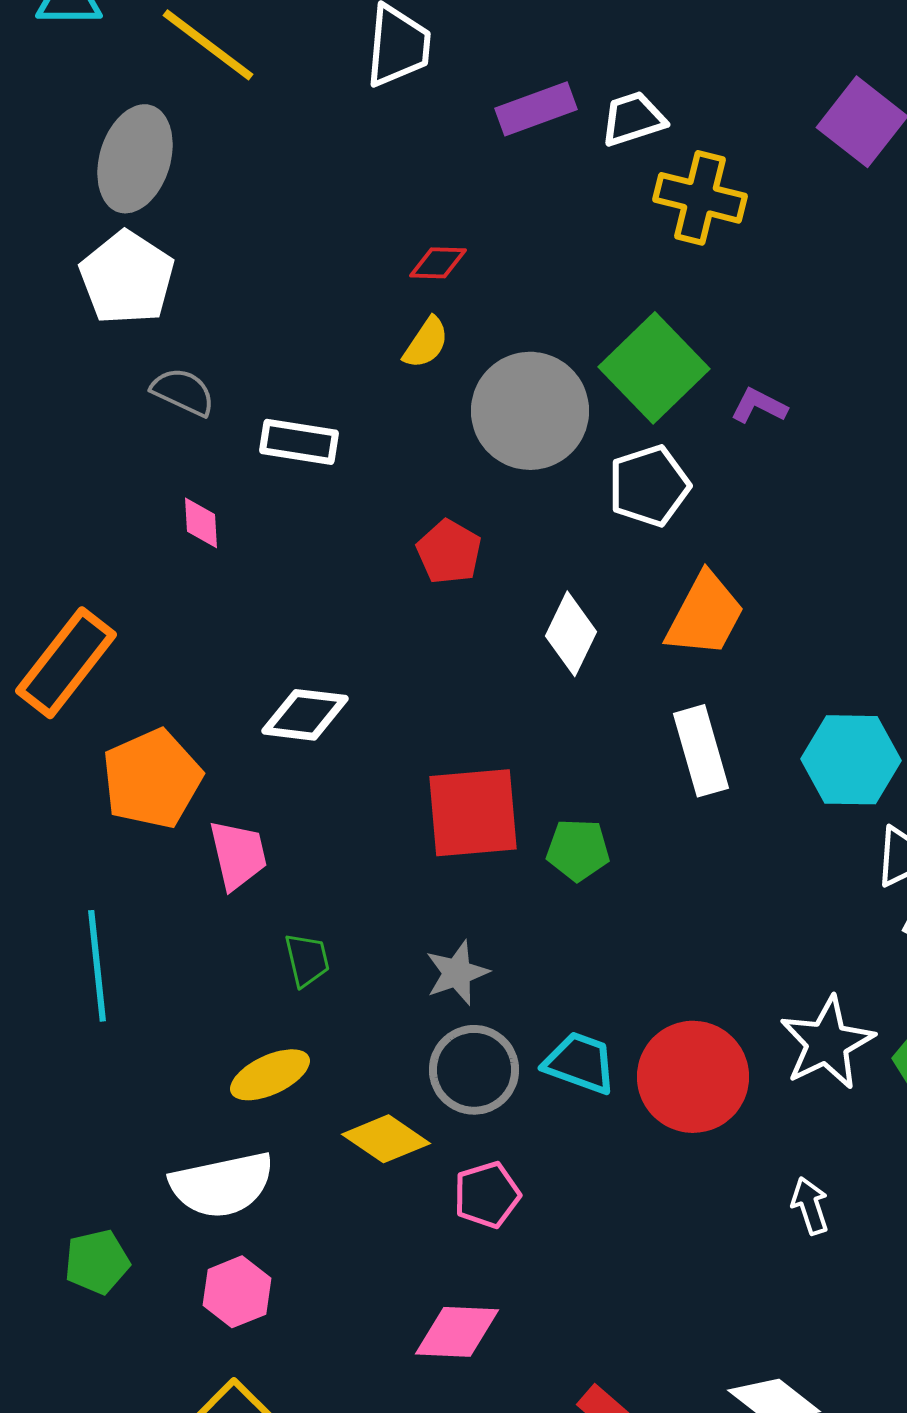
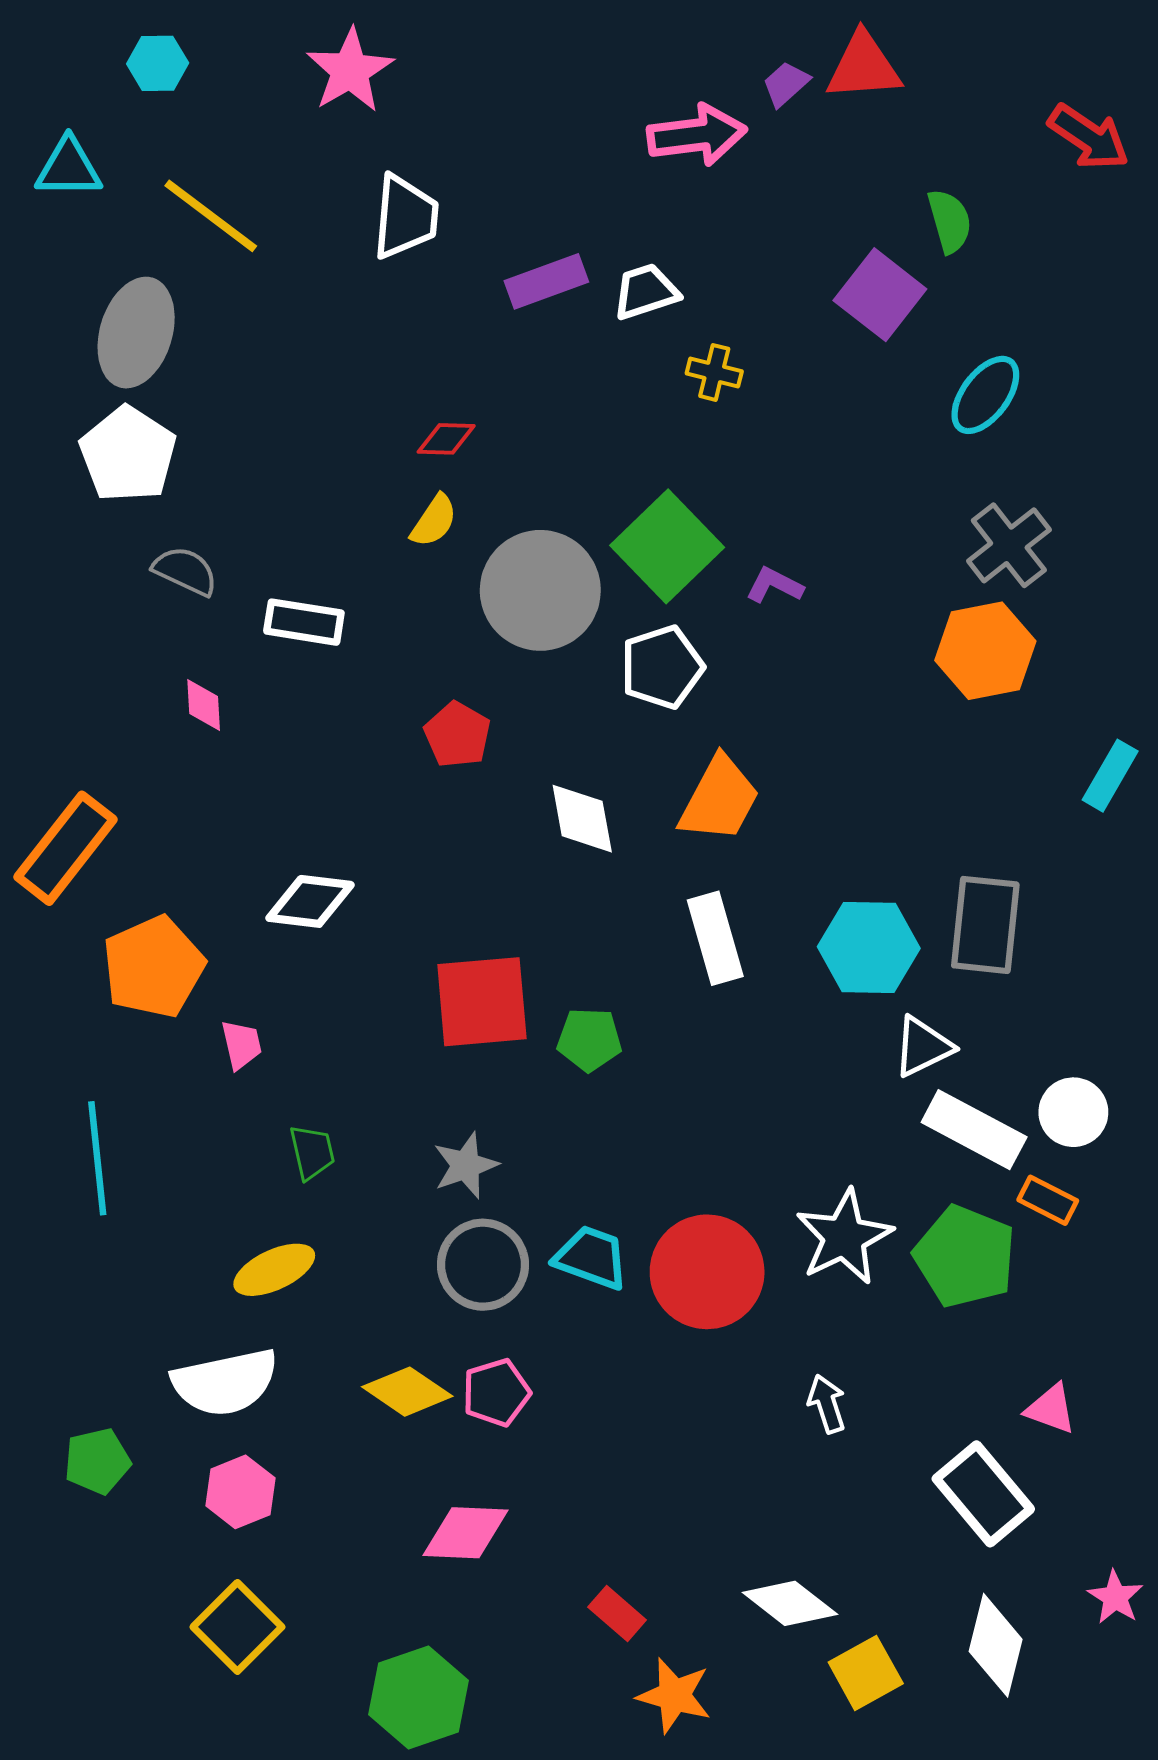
yellow cross: (700, 198) -> (714, 372), size x0.6
white diamond: (571, 634) -> (582, 819), turned -36
pink trapezoid: (238, 855) -> (241, 1045), size x0.7
yellow diamond: (386, 1139) -> (407, 1392), moved

